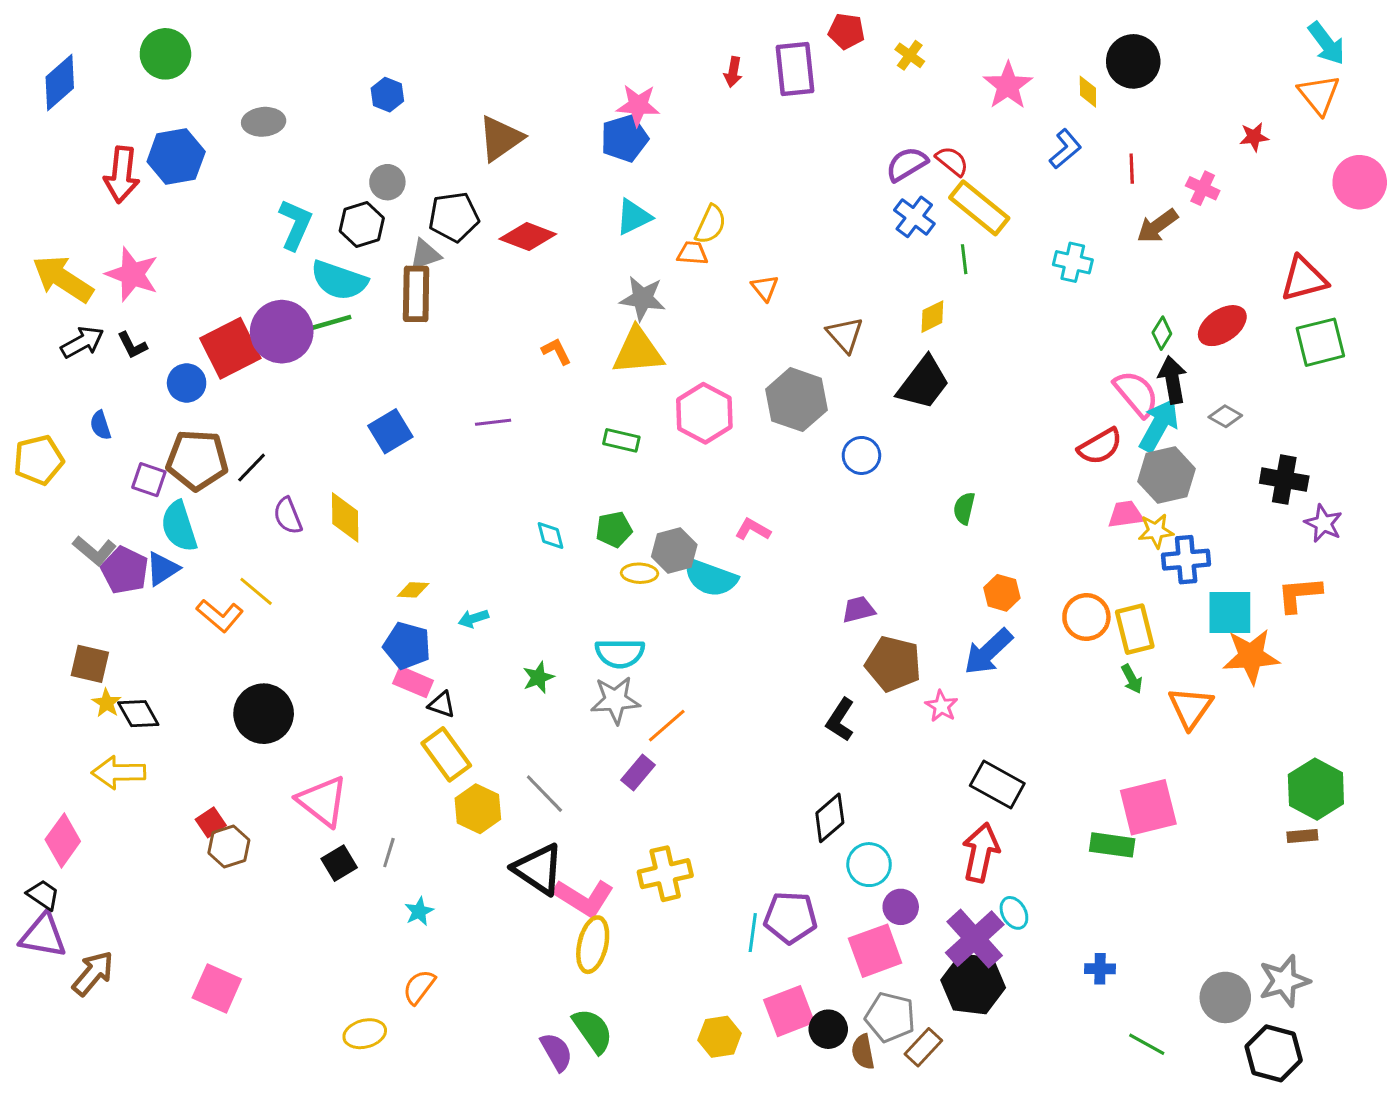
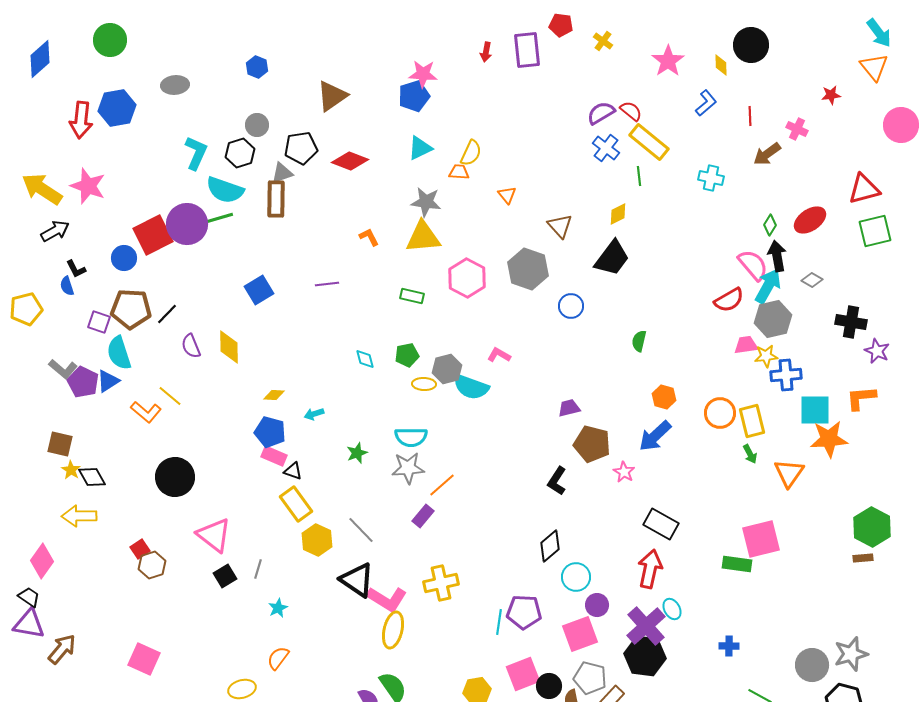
black L-shape: (132, 345) -> (76, 269), moved

